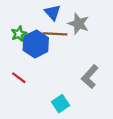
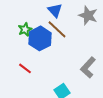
gray star: (79, 24) -> (88, 15), moved
brown line: (55, 34) -> (57, 29), turned 40

